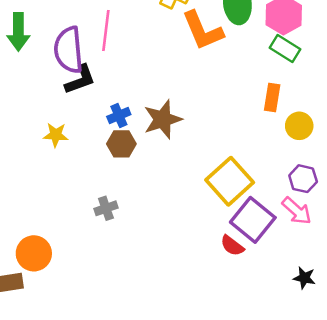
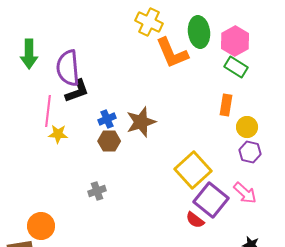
pink line: (106, 31) -> (48, 111), moved
purple hexagon: (303, 179) -> (250, 152), moved

